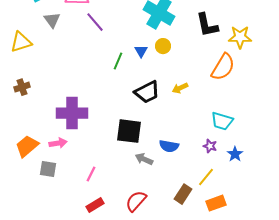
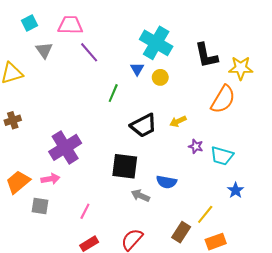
blue triangle: (141, 51) -> (137, 69), moved
purple cross: (72, 113) -> (65, 147), turned -32
purple star: (210, 146) -> (196, 146), moved

